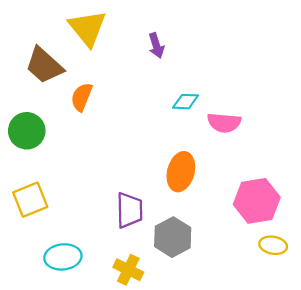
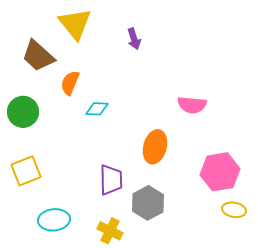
cyan diamond: (186, 102) -> (97, 109), moved

